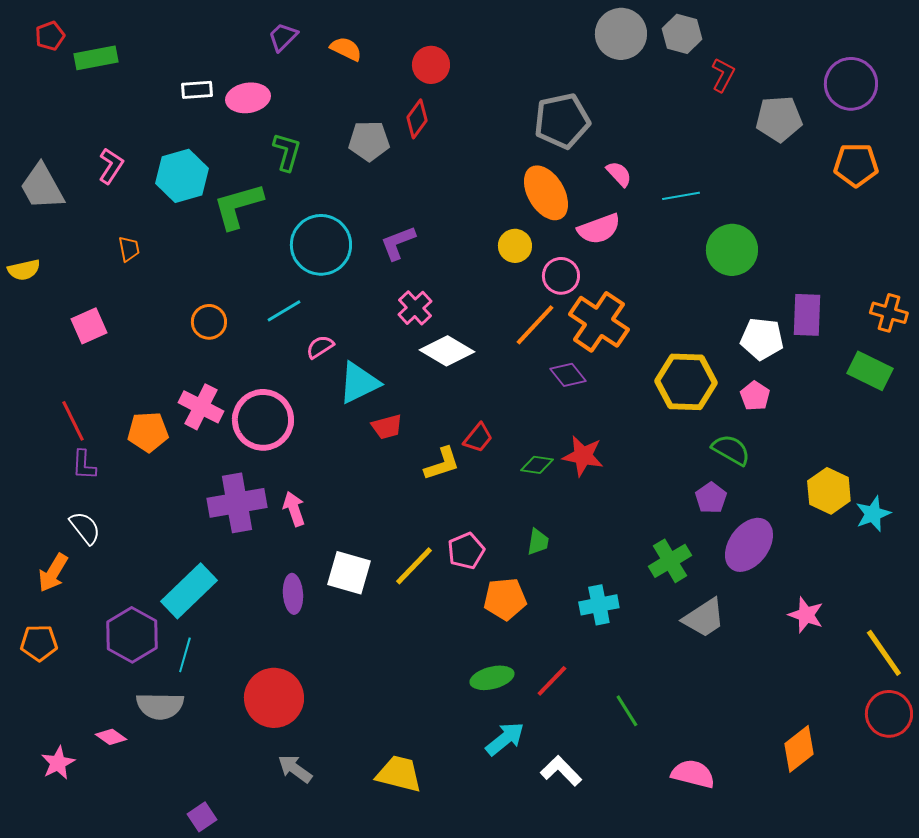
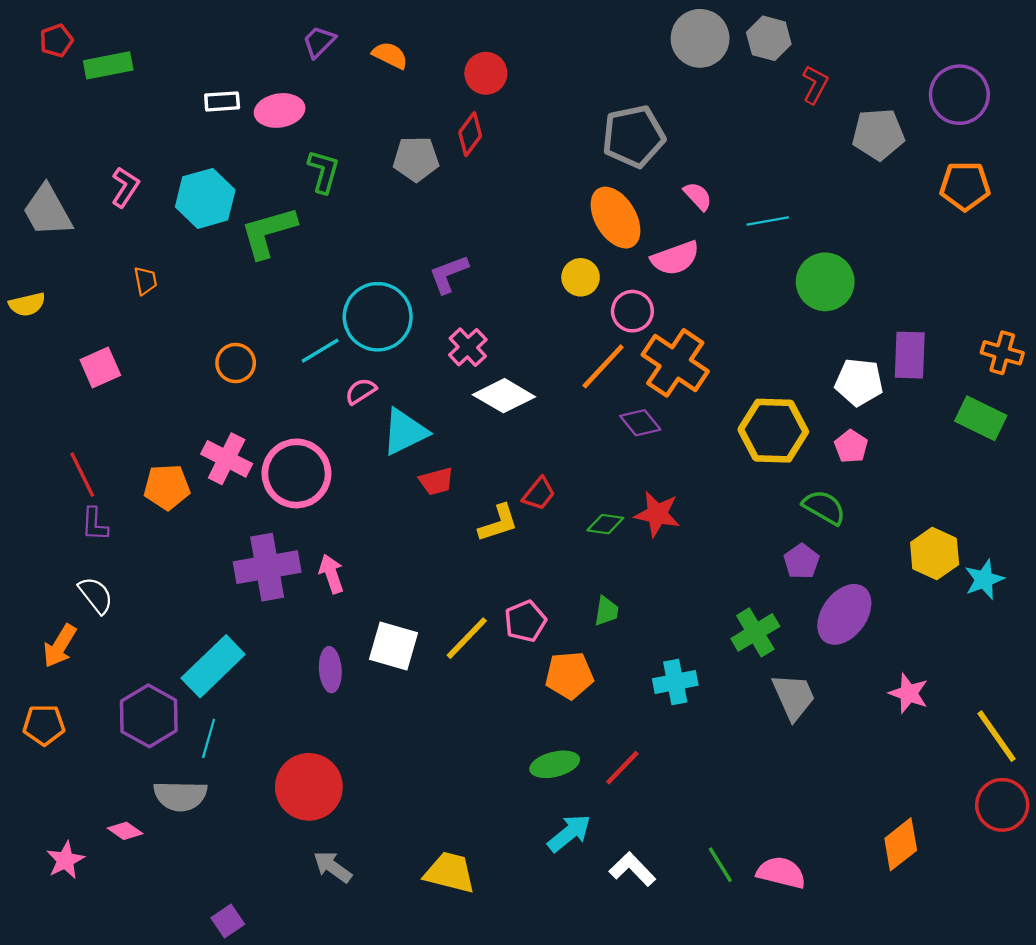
cyan circle: (321, 245) -> (378, 317), moved
gray trapezoid: (704, 618) -> (794, 697), turned -81
green line: (627, 711) -> (720, 865), moved

